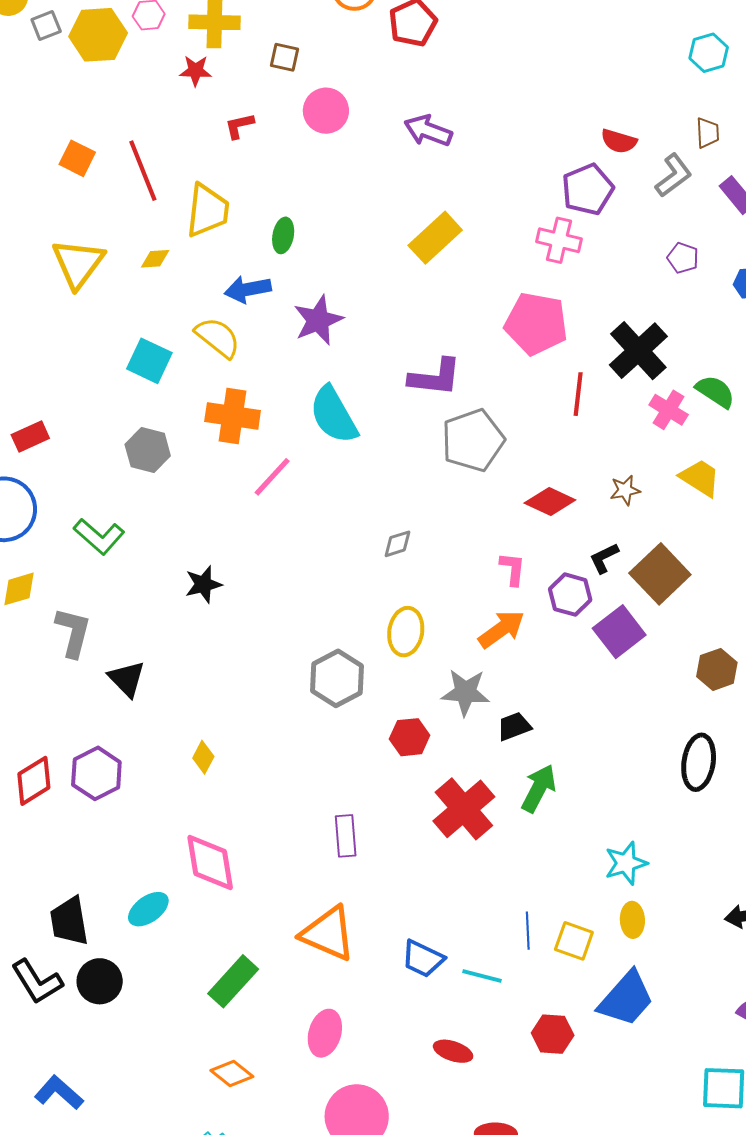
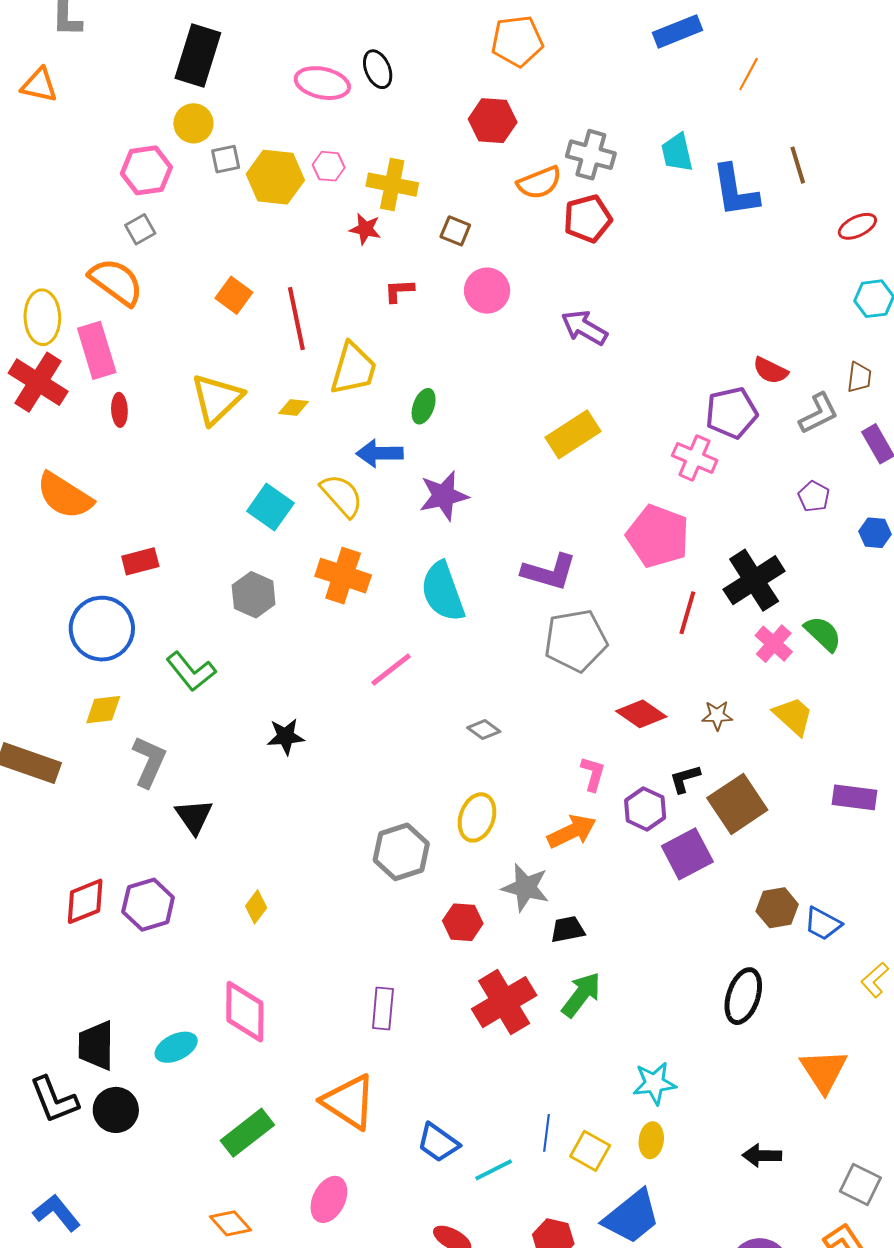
pink line: (272, 477) -> (391, 670), moved
gray diamond: (398, 544) -> (484, 730), turned 44
cyan line: (482, 976) -> (494, 1170), turned -51

